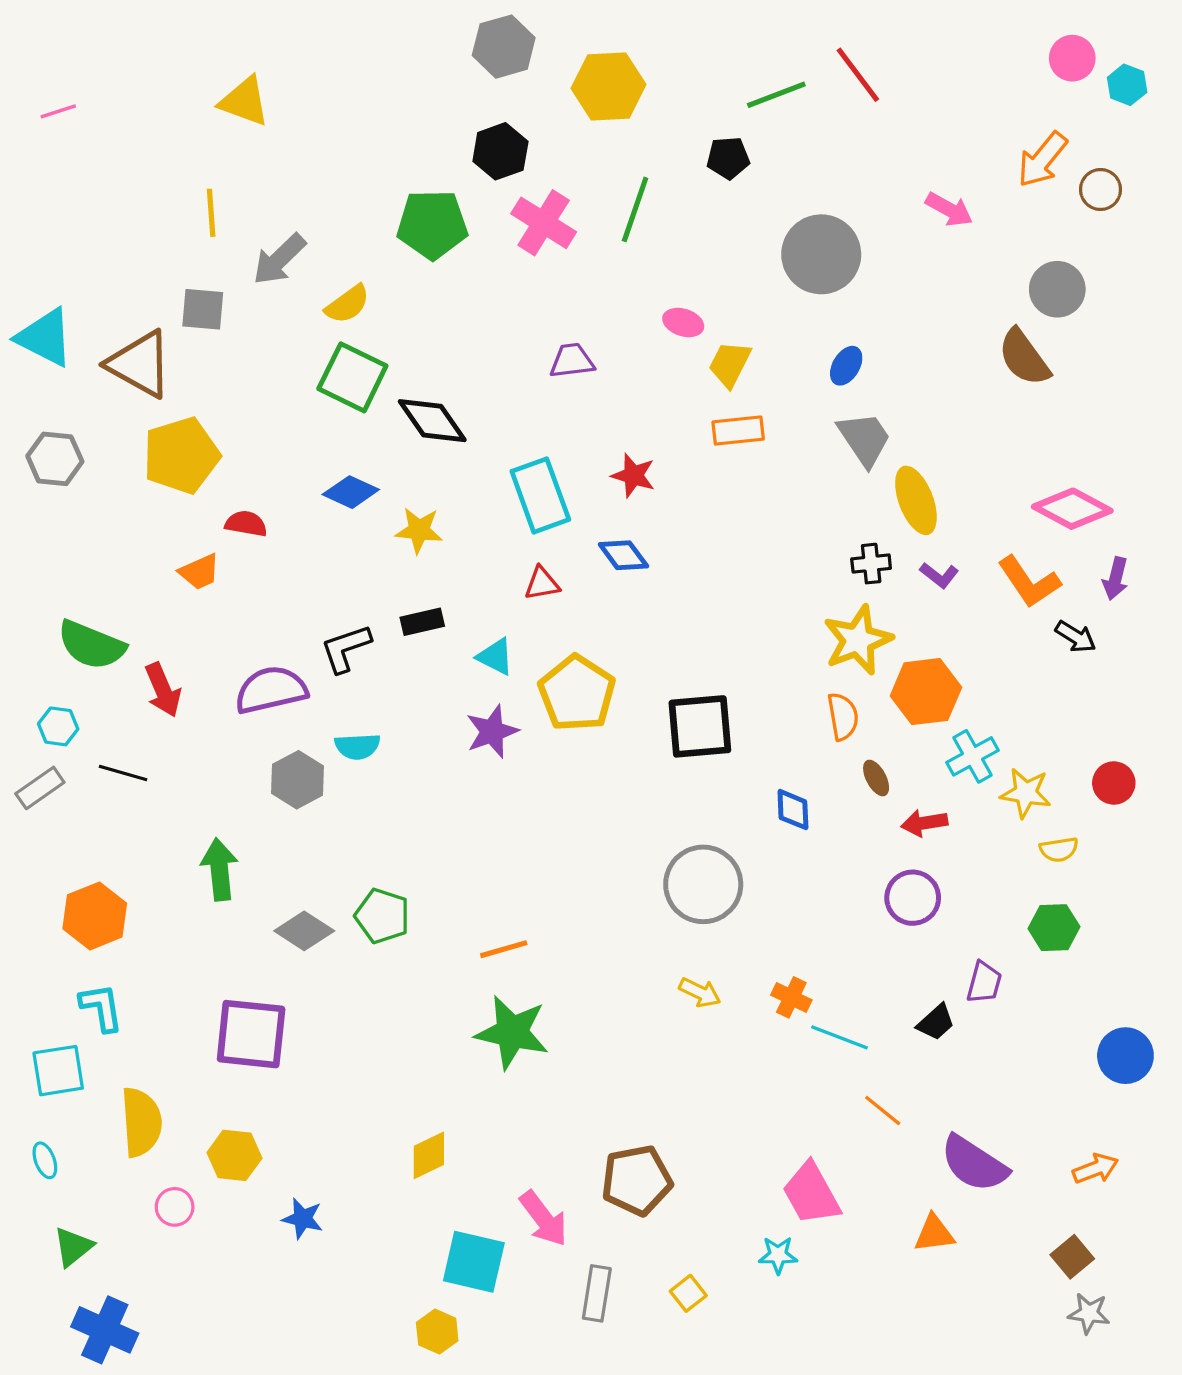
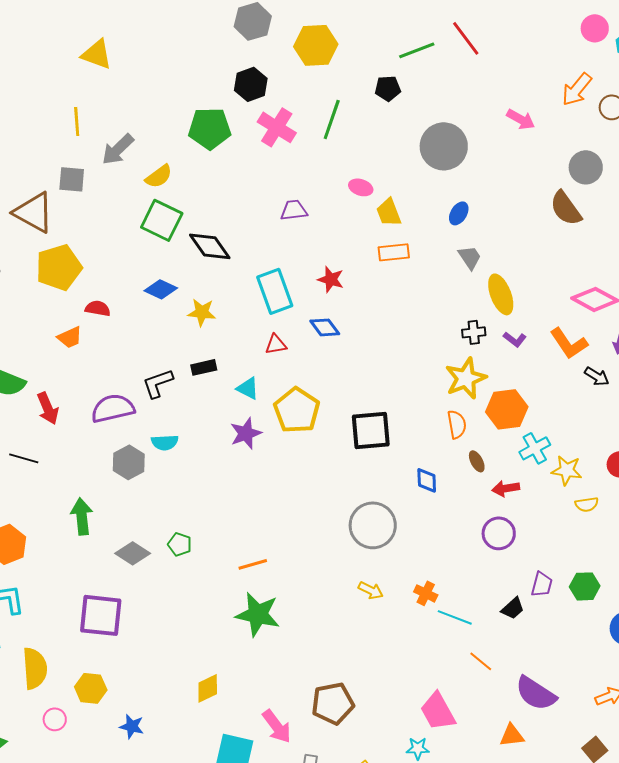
yellow trapezoid: (730, 364) -> (389, 212), turned -48
gray trapezoid: (864, 439) -> (470, 257), size x0.7
green pentagon: (382, 916) -> (180, 544), size x0.7
green hexagon: (1054, 928) -> (585, 586), moved

